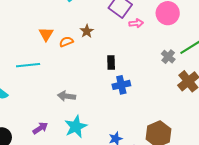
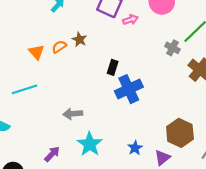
orange semicircle: (66, 42) -> (59, 47), moved
black rectangle: (111, 62) -> (113, 67), turned 32
blue cross: (121, 85) -> (129, 89), size x1.4

